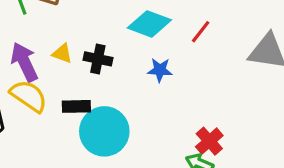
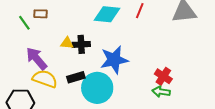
yellow triangle: (62, 53) -> (67, 43), moved
blue star: (160, 70) -> (114, 60), moved, size x1.8

